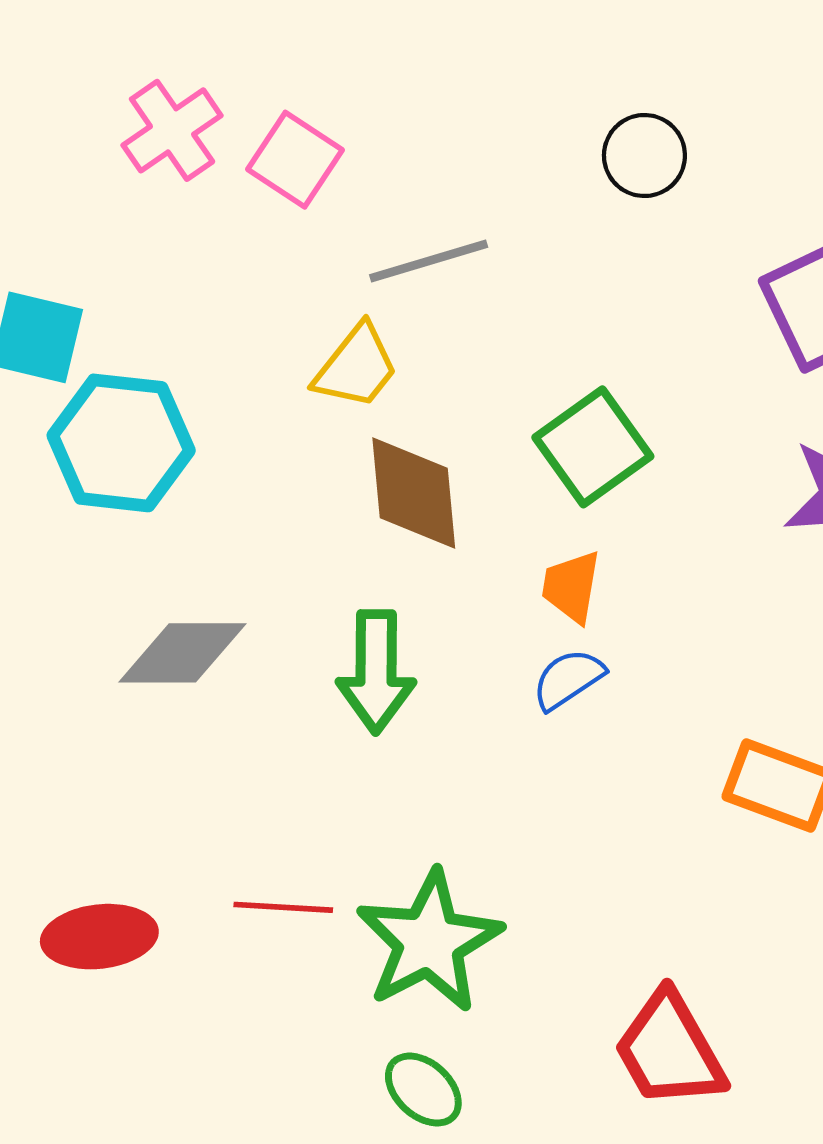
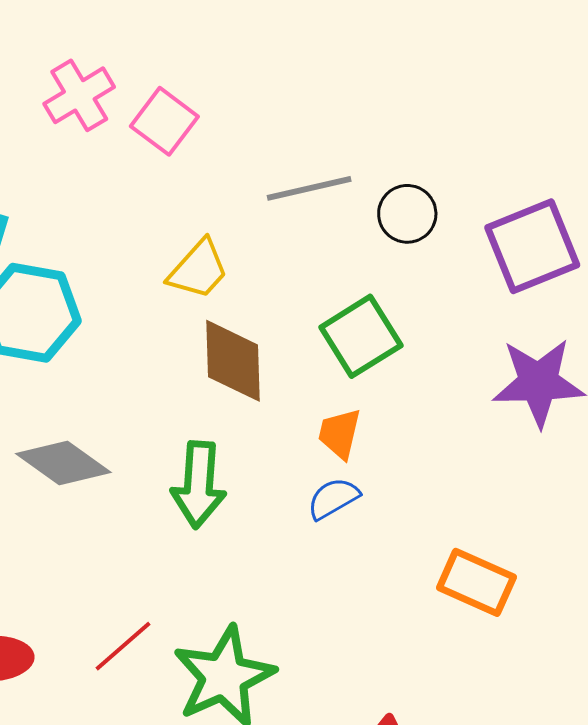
black circle: (644, 156) -> (407, 214), moved
gray line: (429, 261) -> (309, 188), moved
gray diamond: (182, 653) -> (63, 463), turned 32
red line: (283, 907) -> (123, 646), turned -48

